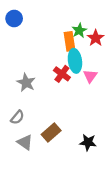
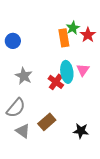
blue circle: (14, 18) -> (13, 41), moved
cyan ellipse: (75, 61) -> (67, 72), moved
red cross: (62, 74) -> (56, 82), moved
gray semicircle: (17, 117) -> (16, 108), size x1.5

